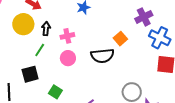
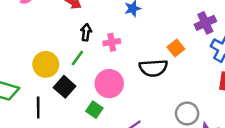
yellow circle: (23, 24) -> (46, 64), moved
pink circle: (68, 58) -> (109, 84), moved, size x1.5
black square: (30, 74) -> (65, 87), turned -36

